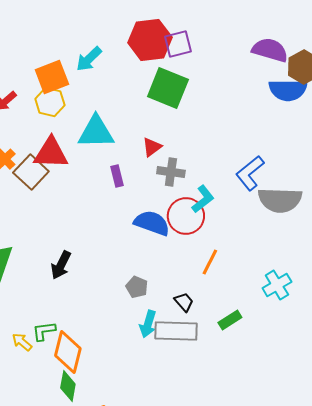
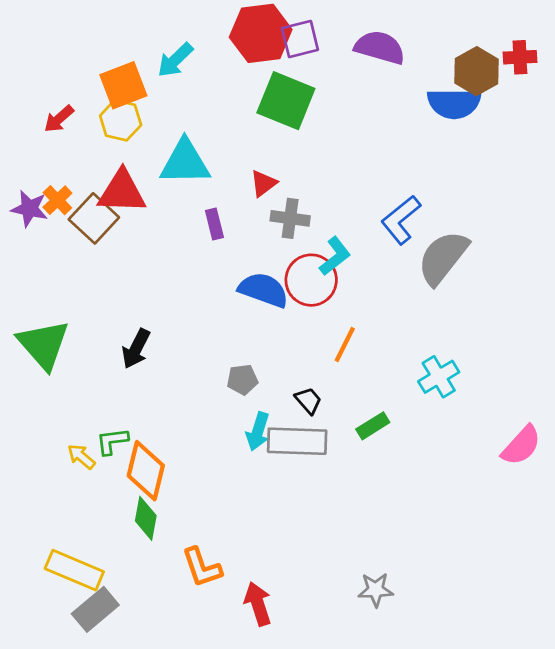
purple semicircle: (270, 50) -> (380, 47), moved
gray semicircle: (280, 200) -> (443, 258), turned 126
gray pentagon: (137, 287) -> (242, 380), turned -30

